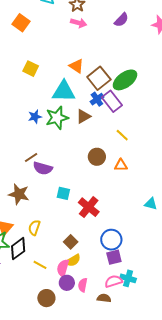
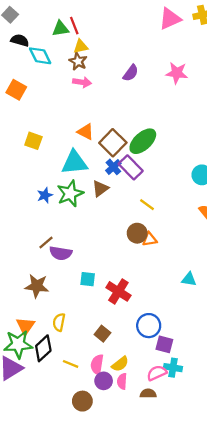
brown circle: (97, 157) -> (137, 233), moved
purple square: (114, 257) -> (164, 344), moved, turned 35
yellow semicircle: (73, 260) -> (120, 364), moved

